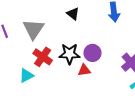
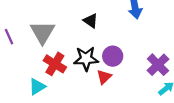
black triangle: (73, 14) -> (91, 21), moved
red triangle: (84, 70) -> (104, 77), turned -32

